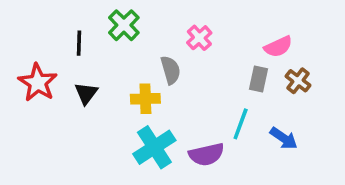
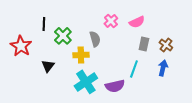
green cross: (124, 25) -> (63, 36), moved
pink semicircle: (278, 47) -> (137, 22), moved
black triangle: (86, 93) -> (48, 66), moved
blue arrow: (284, 138) -> (163, 68), moved, turned -112

